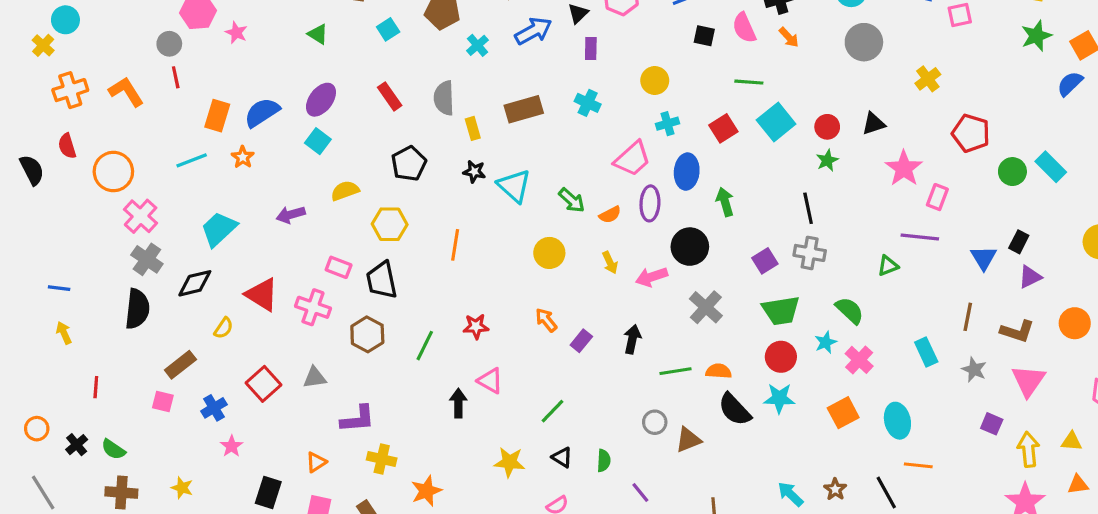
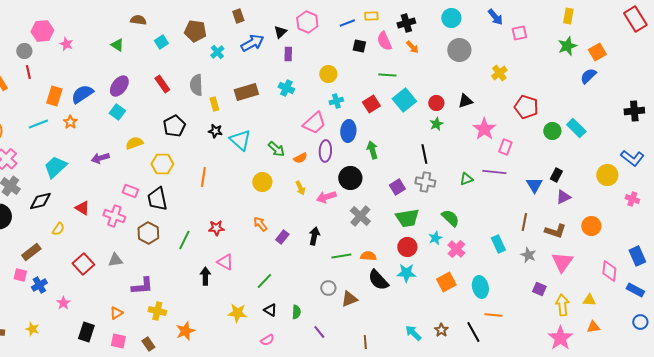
green triangle: (888, 266) -> (466, 179), moved
red triangle: (262, 294) -> (82, 208), size x0.7
blue cross: (214, 408) -> (39, 285), moved

